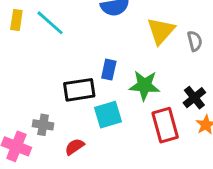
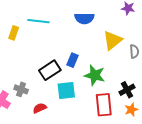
yellow rectangle: (16, 20) -> (14, 33), moved
cyan line: (50, 23) -> (38, 21), turned -45
black rectangle: (79, 90) -> (50, 70), turned -35

